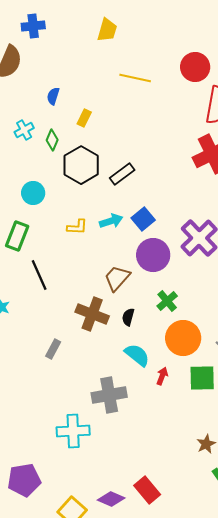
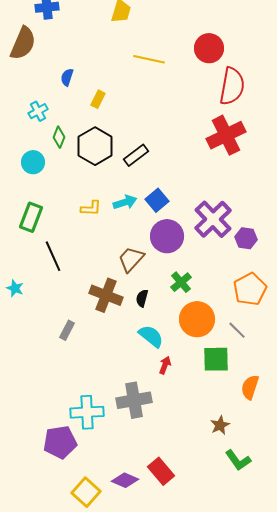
green diamond: (52, 140) -> (59, 137), moved
cyan circle: (33, 193) -> (33, 162), moved
red arrow: (162, 376) -> (165, 365), moved
gray cross: (109, 395) -> (134, 400), moved
purple pentagon: (24, 480) -> (60, 442), moved

